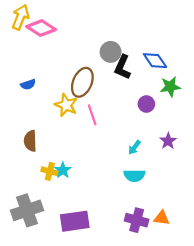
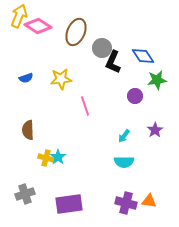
brown ellipse: (82, 82) -> (76, 32), moved
yellow star: (66, 105) -> (61, 79), moved, turned -30
gray cross: (27, 210) -> (25, 194), size x0.7

